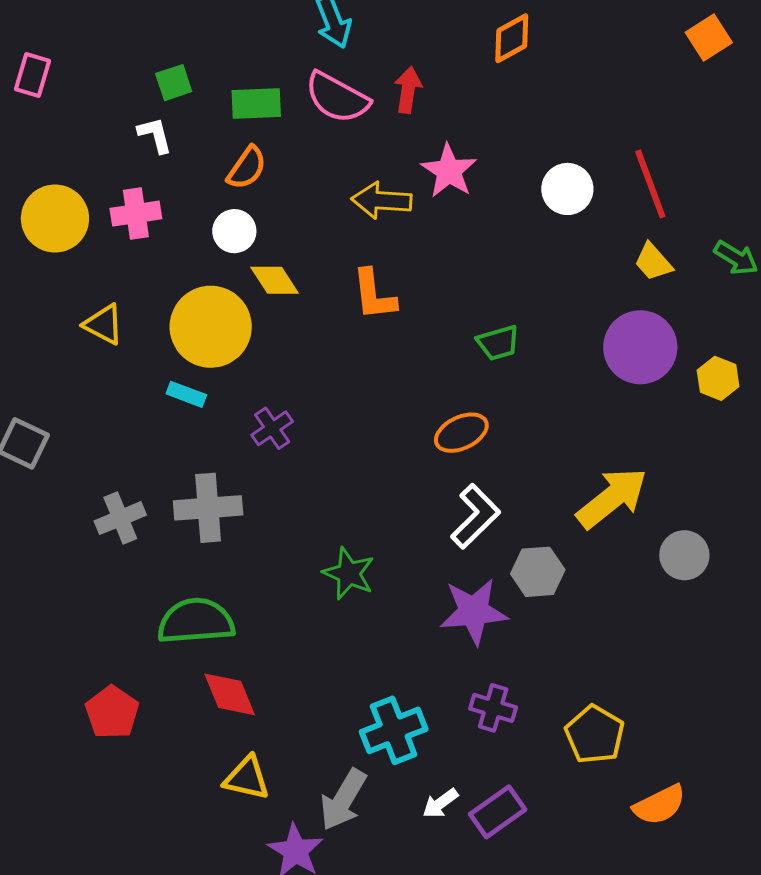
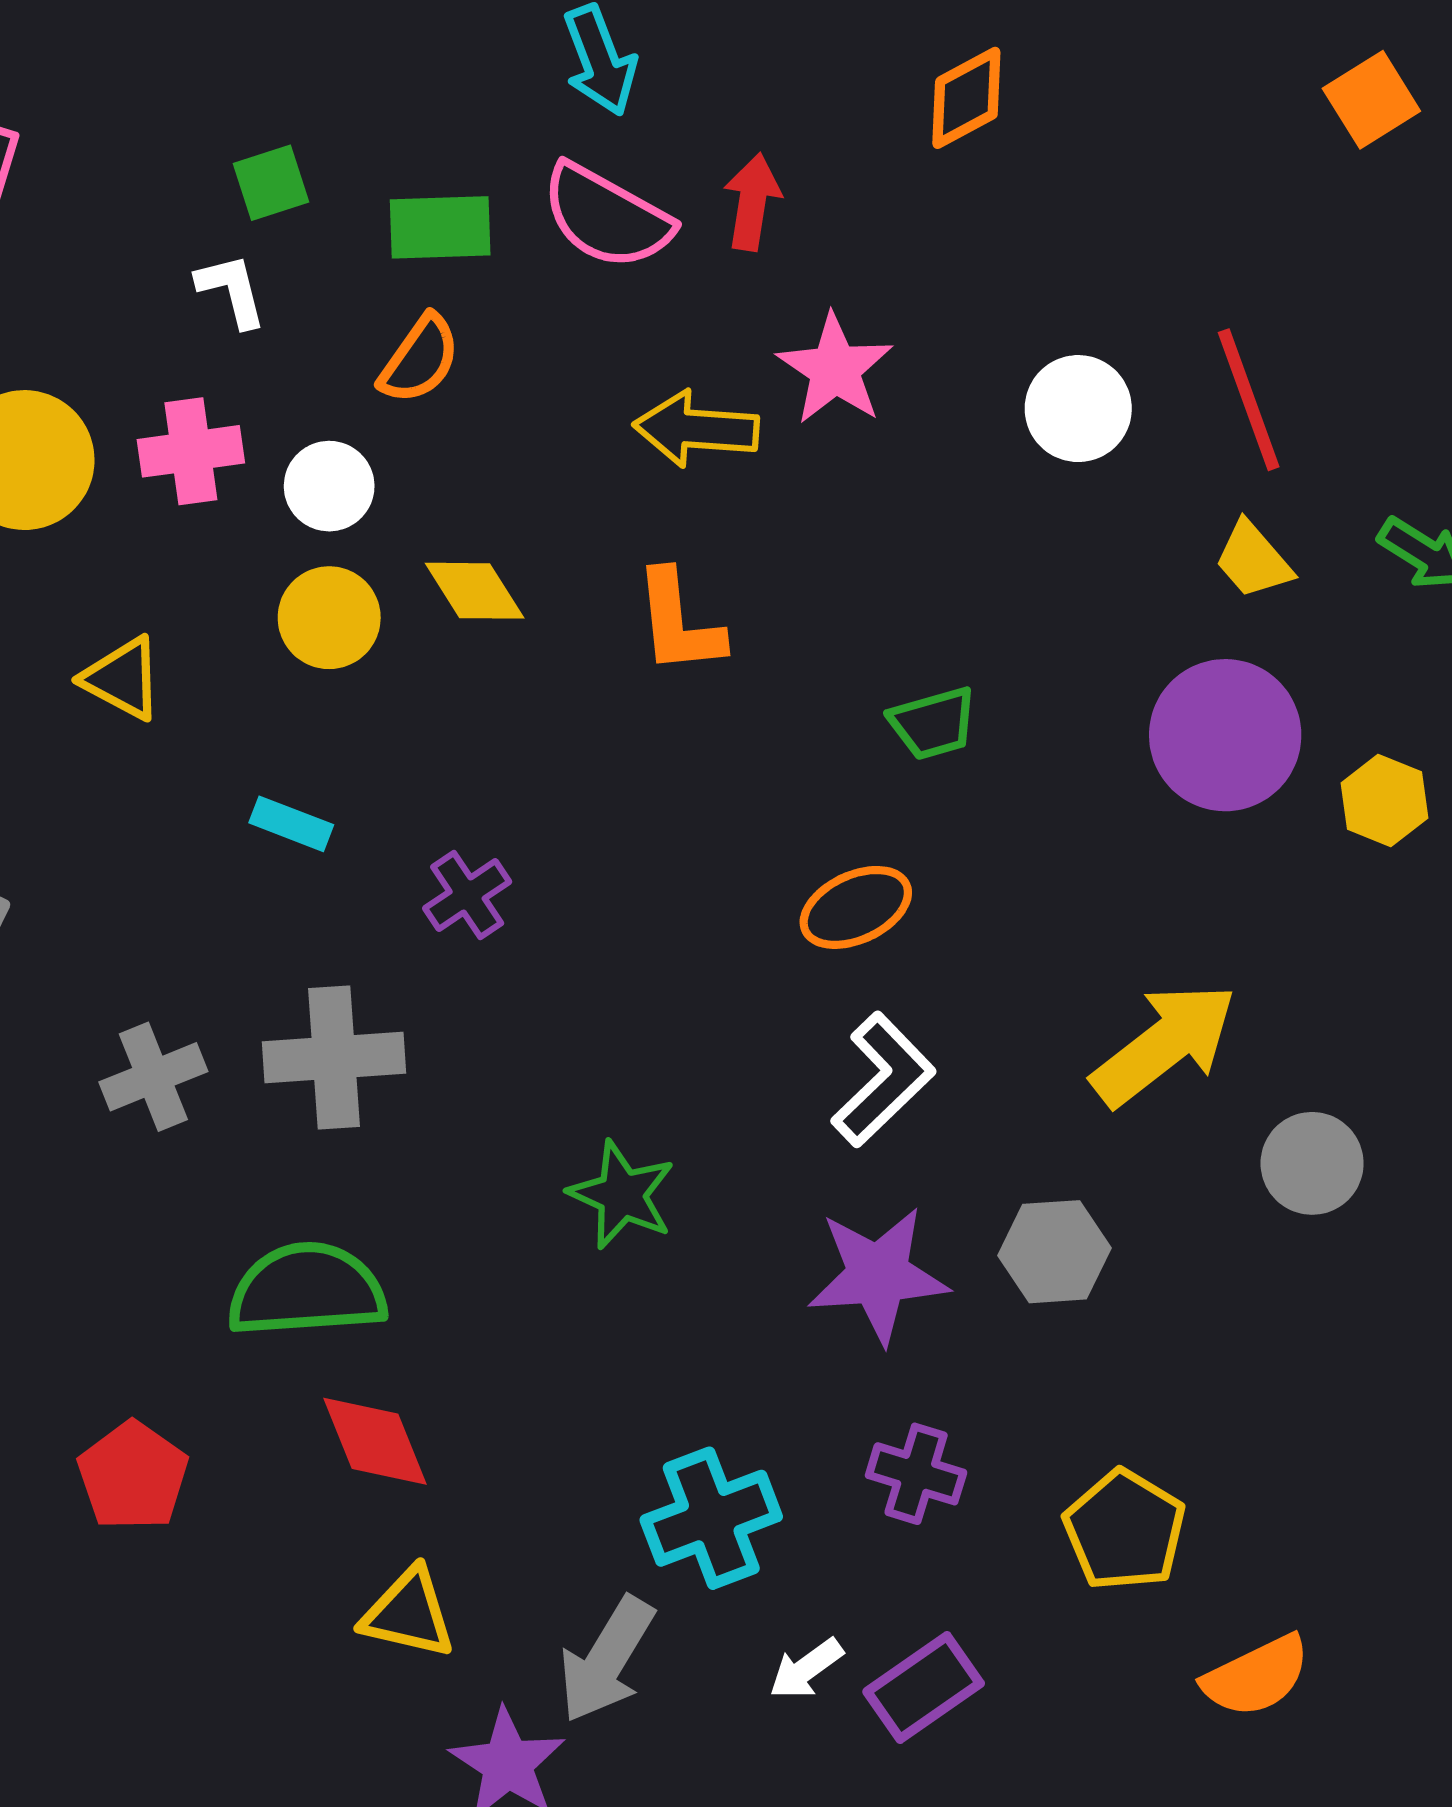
white circle: (234, 231) -> (329, 486), moved
yellow circle: (211, 327) -> (329, 618), moved, size x0.6
gray hexagon: (538, 572) -> (1054, 1252), moved

